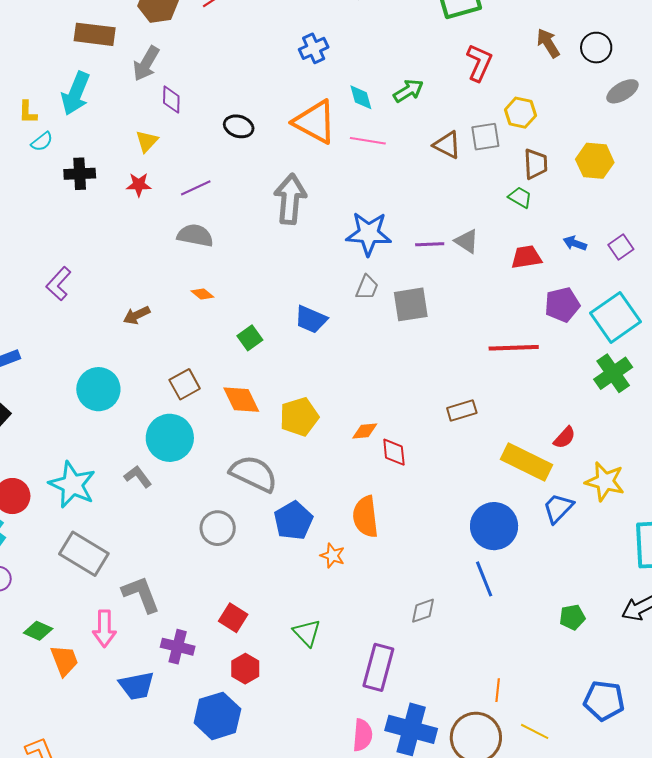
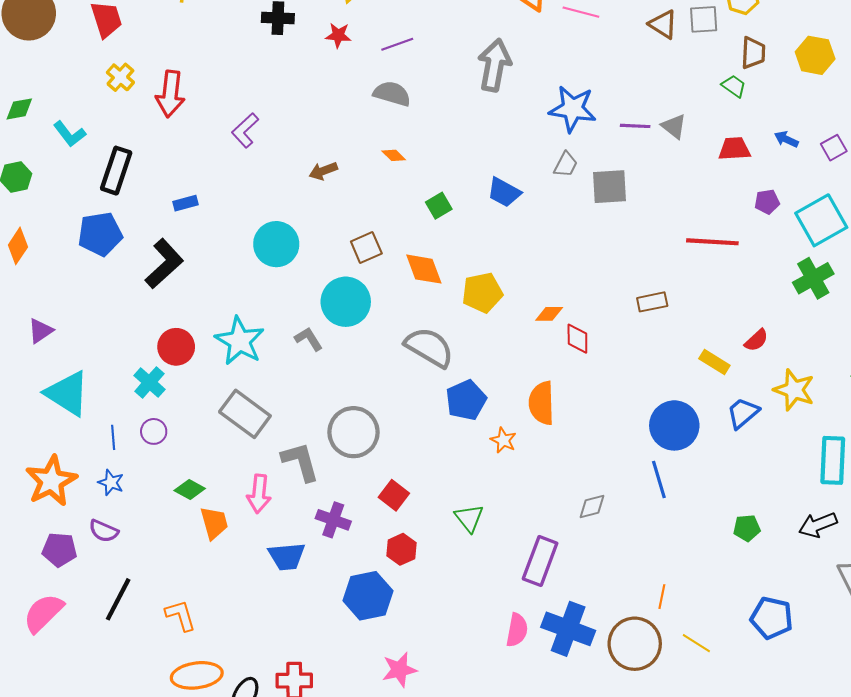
purple pentagon: (562, 305) -> (767, 202), size x0.7
yellow rectangle: (527, 462) -> (714, 362), size x0.6
gray circle: (218, 528) -> (353, 432), moved, size x1.4

